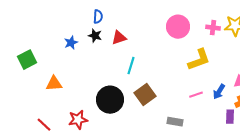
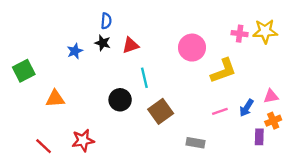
pink circle: (178, 27) -> (192, 48), moved
cyan line: (131, 66) -> (144, 78), turned -30
black circle: (110, 100) -> (120, 100), moved, size x0.7

